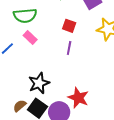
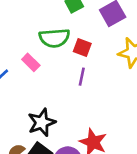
green semicircle: (25, 16) -> (54, 38), moved

